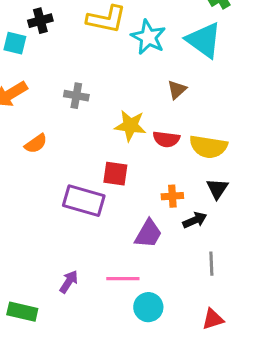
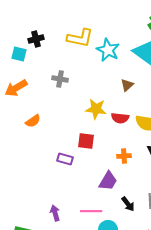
gray cross: (76, 96) -> (60, 79), moved
purple rectangle: (84, 201) -> (65, 159), size x0.6
black arrow: (195, 220) -> (128, 204), moved, turned 77
purple arrow: (69, 282) -> (55, 213), turned -49

